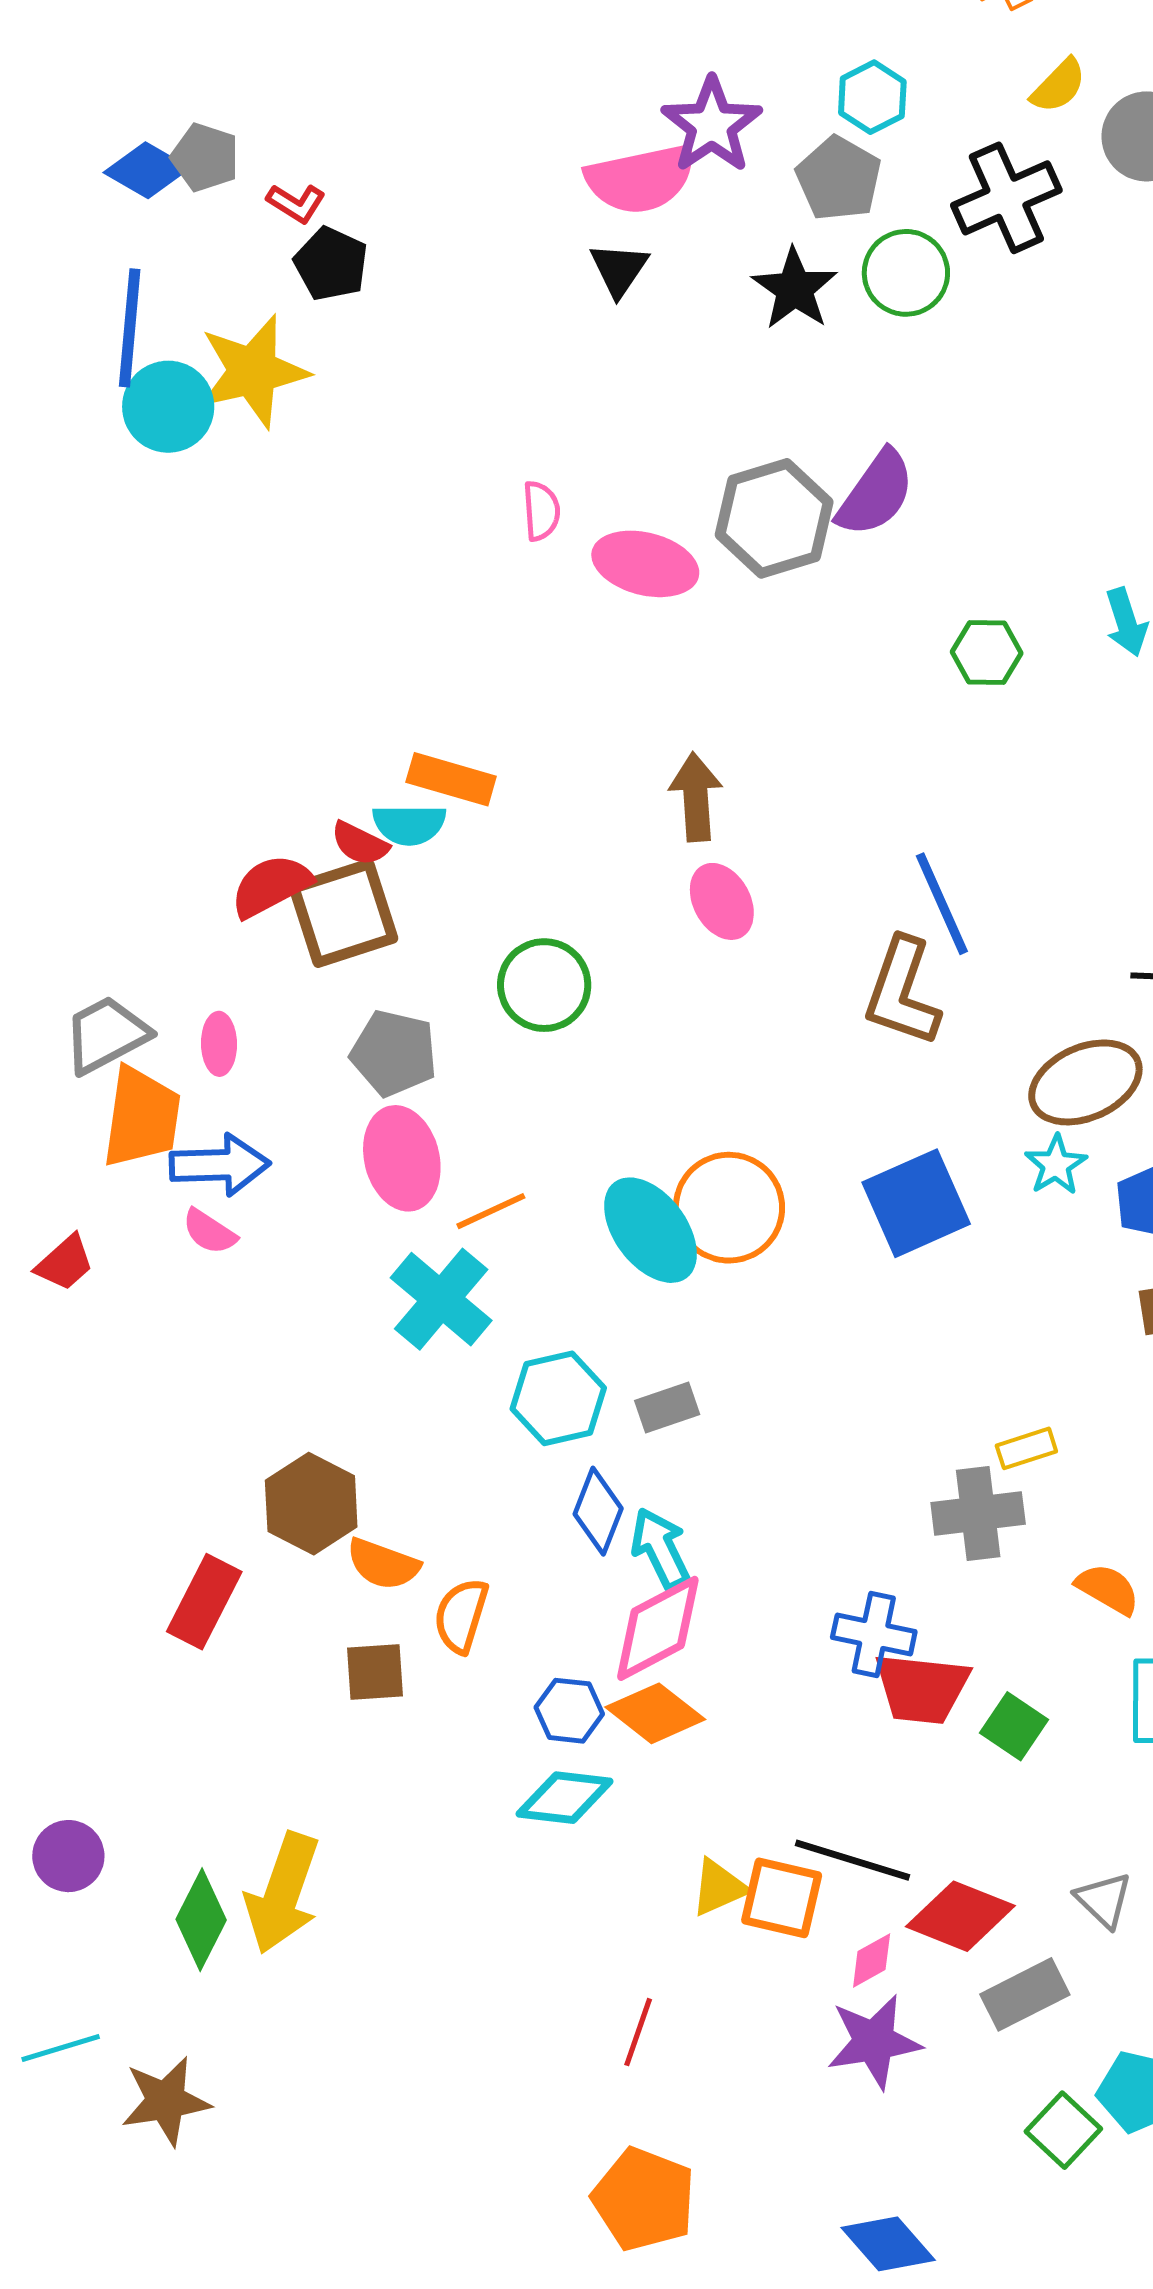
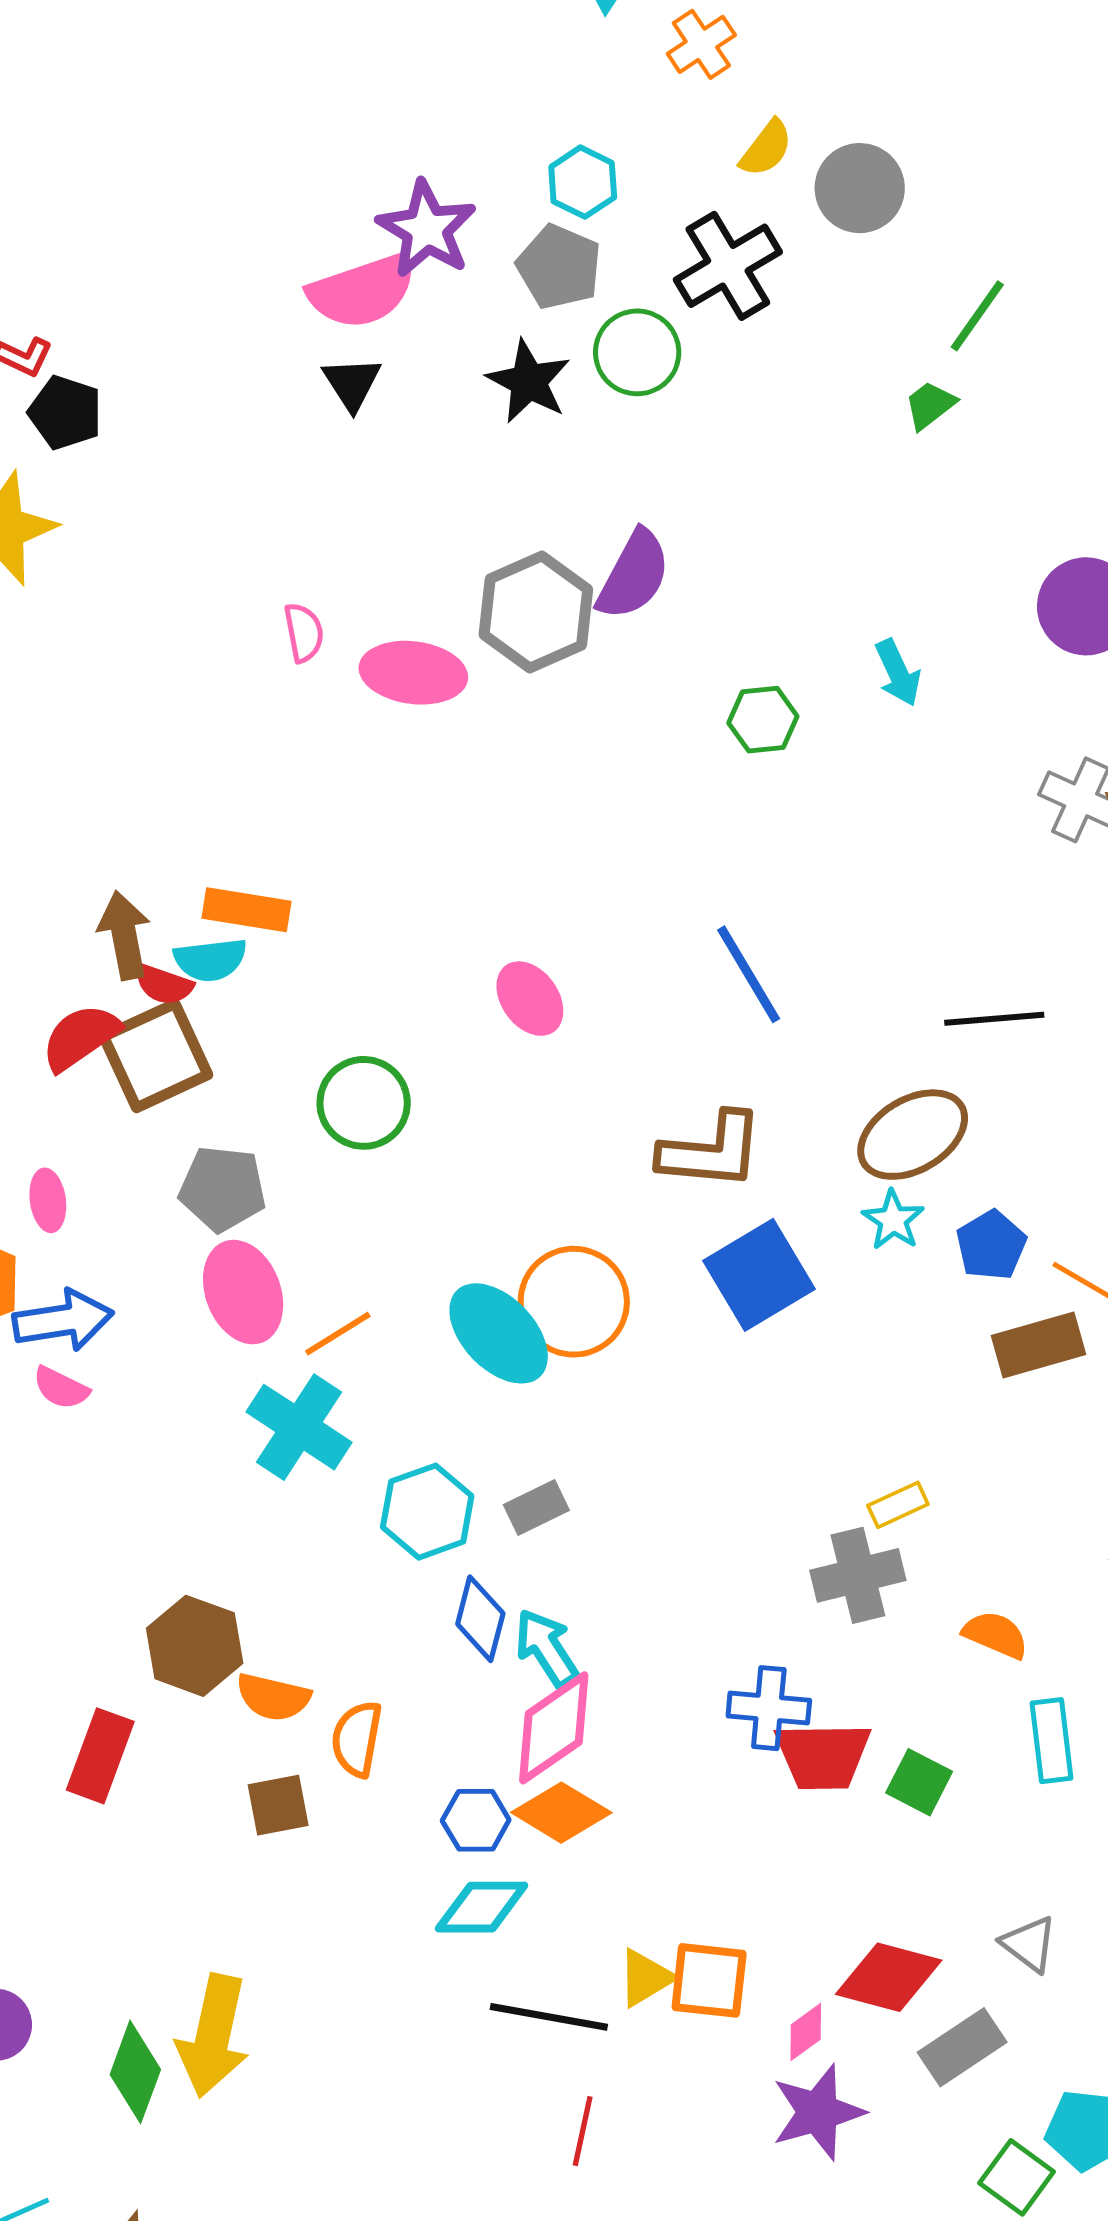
brown arrow: (696, 797) -> (124, 935), moved
brown L-shape: (902, 992) -> (711, 1151), moved, turned -97
black line: (852, 1860) -> (549, 2017), moved

